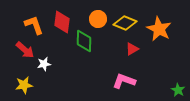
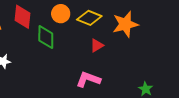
orange star: (159, 29) -> (125, 24), turned 30

